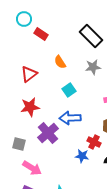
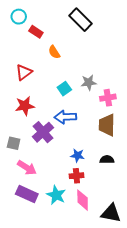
black rectangle: (91, 36) -> (81, 20), moved
orange semicircle: (60, 62) -> (54, 52), moved
gray star: (93, 67) -> (89, 82), moved
red cross: (94, 142) -> (76, 176), moved, turned -32

